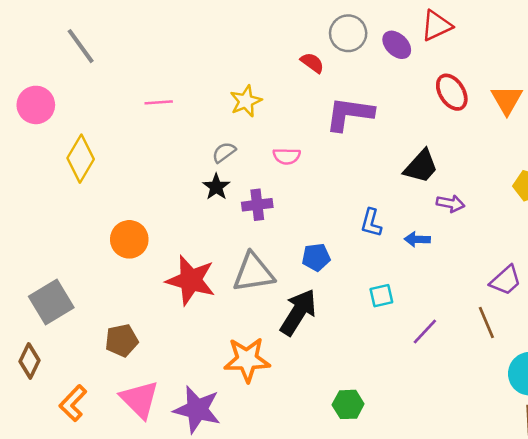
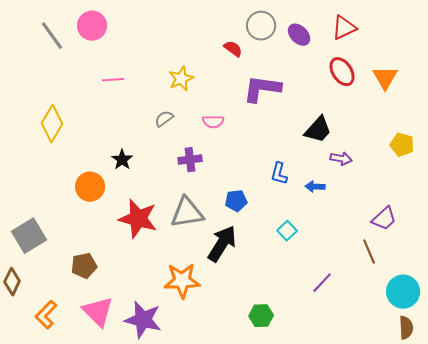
red triangle: (436, 26) -> (344, 28), moved
pink circle: (36, 105) -> (92, 26), moved
black star: (216, 187) -> (122, 160), moved
cyan square: (381, 296) -> (287, 231), turned -30
purple line: (425, 331) -> (322, 283), moved

